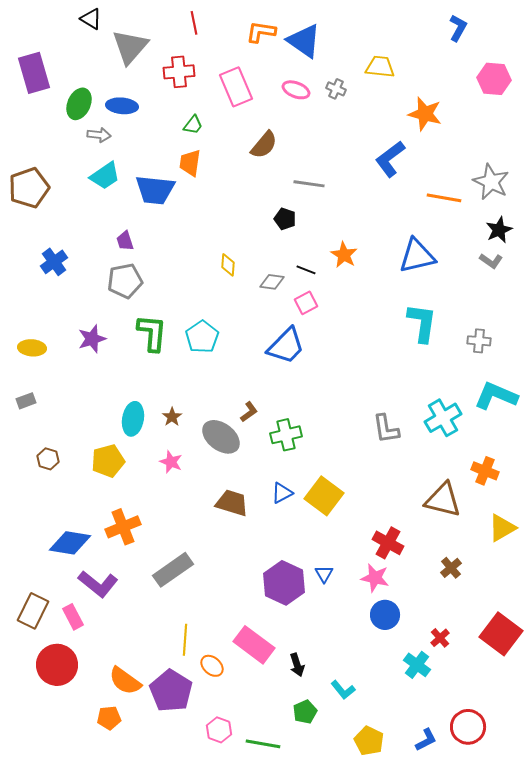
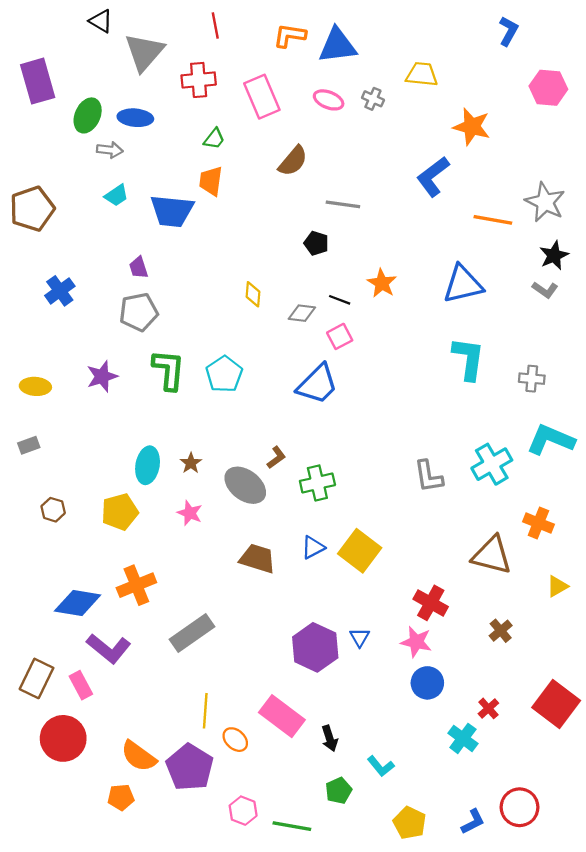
blue triangle: (304, 41) -> (337, 46), turned -42
cyan trapezoid: (105, 176) -> (116, 195), size x0.7
yellow triangle: (502, 528) -> (557, 586), size x0.7

